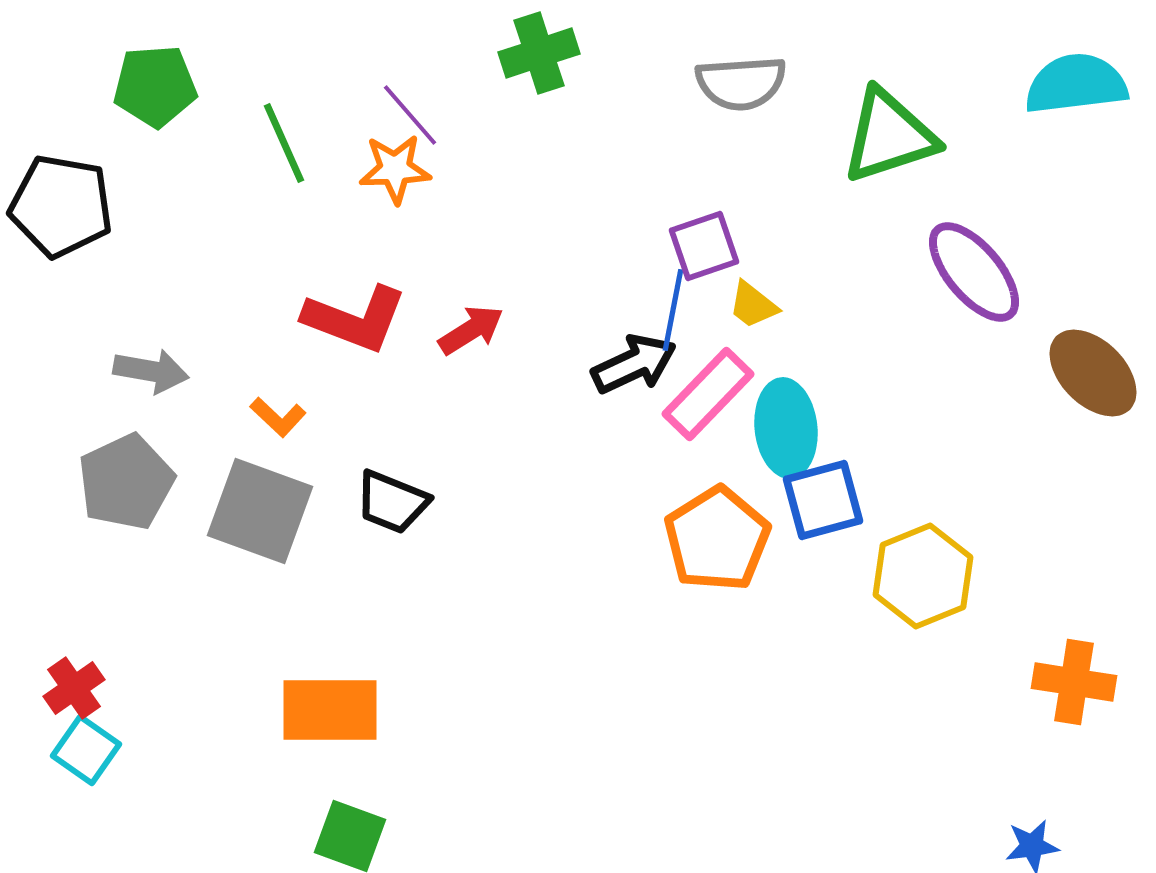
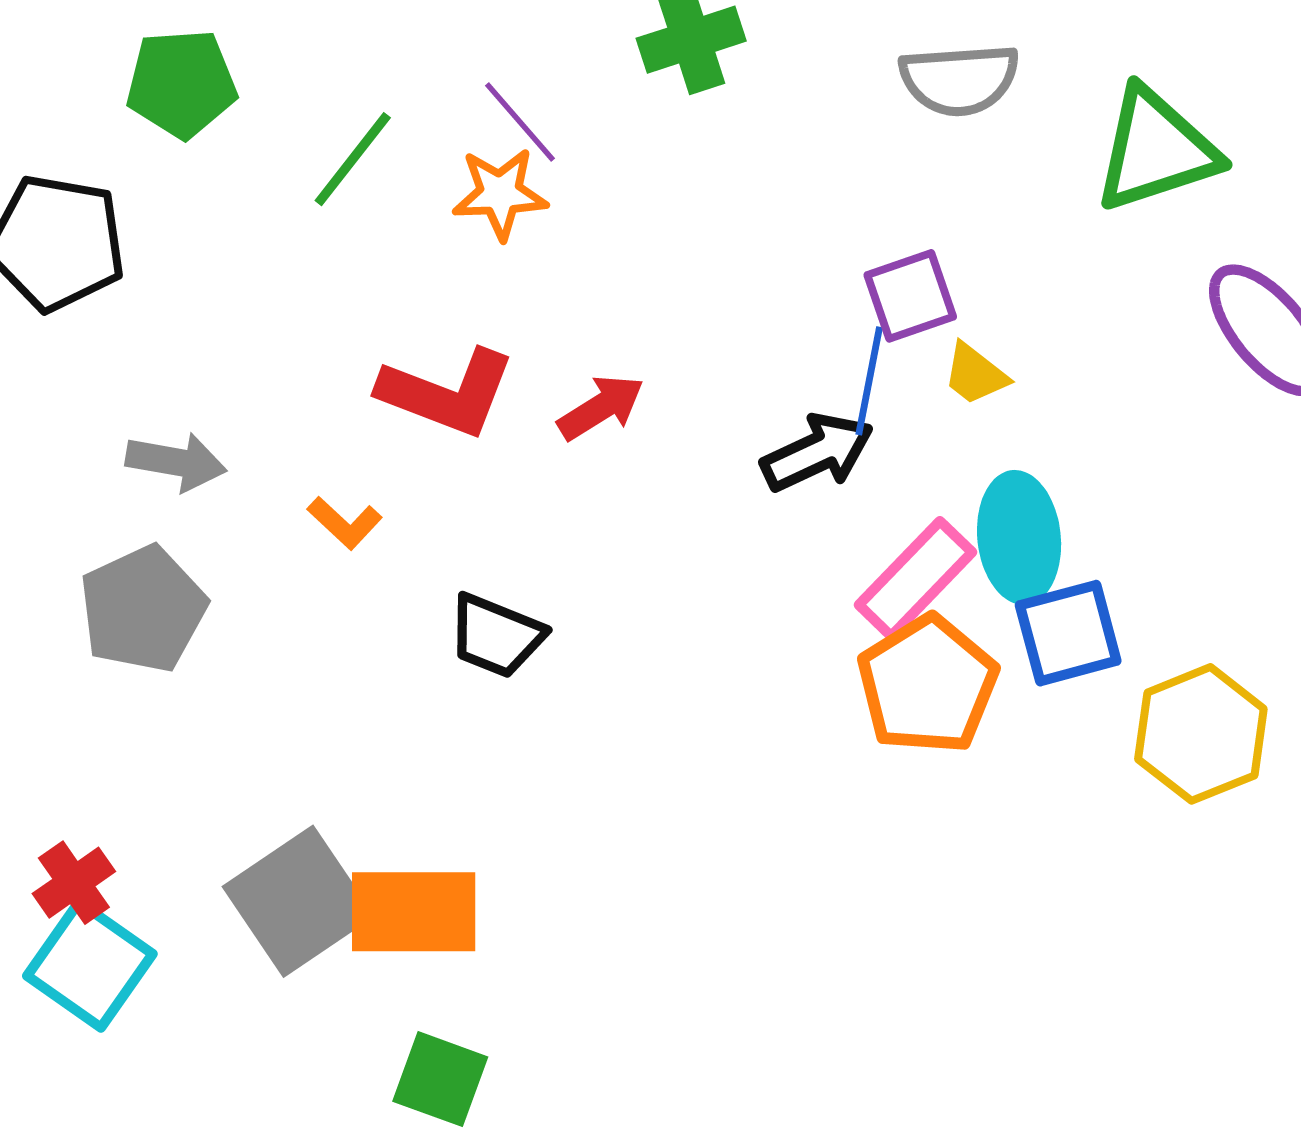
green line: (284, 143) -> (353, 159), turned 62
pink rectangle: (708, 394) -> (916, 579), moved
gray square: (260, 511) -> (298, 901), moved, turned 36
cyan square: (86, 750) -> (90, 965), size x1.4

